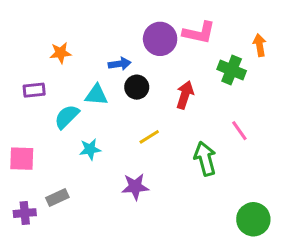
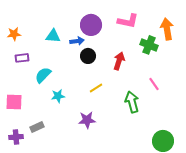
purple circle: (160, 39) -> (91, 25), moved
orange arrow: (260, 45) -> (167, 29), size x1.5
orange star: (61, 53) -> (14, 34), moved
cyan triangle: (96, 95) -> (53, 36), moved

